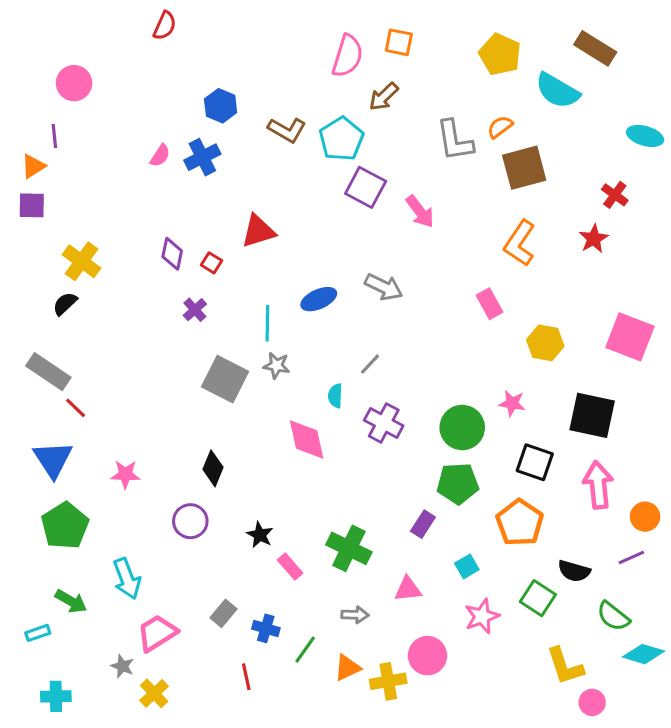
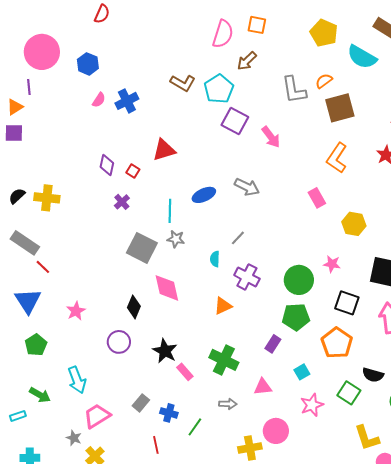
pink circle: (74, 83) -> (42, 52), size x1.5
blue hexagon: (221, 106) -> (88, 64), moved
yellow cross: (82, 261) -> (47, 198), moved, turned -30
black semicircle: (65, 304) -> (17, 196), moved
pink diamond: (307, 440) -> (167, 288), moved
pink star: (125, 474) -> (76, 311), turned -30
green pentagon: (65, 526) -> (36, 345), size x0.7
black star: (260, 535) -> (165, 351), size x1.4
orange triangle: (347, 668) -> (223, 306), moved

